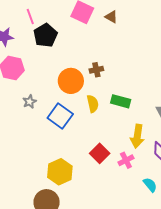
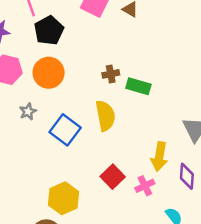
orange circle: (71, 81) -> (49, 73), moved
green rectangle: (121, 101) -> (138, 86), moved
yellow semicircle: (93, 104) -> (105, 116), size x1.4

